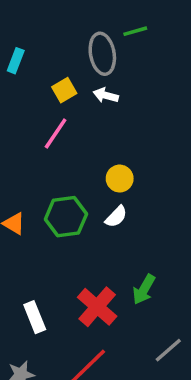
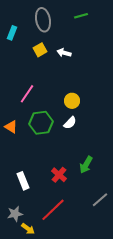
gray ellipse: (102, 54) -> (43, 20), moved
pink line: (56, 133) -> (27, 94), moved
red cross: (97, 307) -> (59, 175), size x0.7

